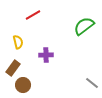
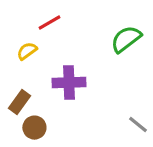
yellow semicircle: (18, 42) -> (27, 51), moved, turned -112
purple cross: (46, 55) -> (69, 83), size x1.5

